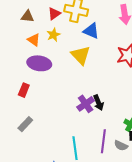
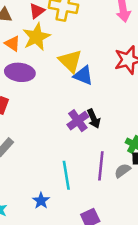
blue triangle: (91, 31) -> (83, 75), moved
yellow star: (53, 35) -> (36, 37), size x1.6
gray semicircle: (121, 146) -> (122, 171), turned 120

